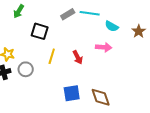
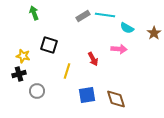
green arrow: (19, 11) -> (34, 13), turned 128
black square: (40, 31) -> (49, 45), moved
yellow line: (52, 56) -> (67, 71), moved
gray circle: (26, 69) -> (37, 91), moved

